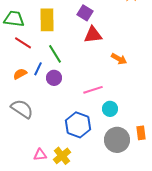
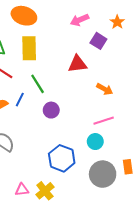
purple square: (85, 13) -> (98, 41), moved
purple circle: (54, 78) -> (51, 110), moved
pink line: (93, 90) -> (104, 121), moved

